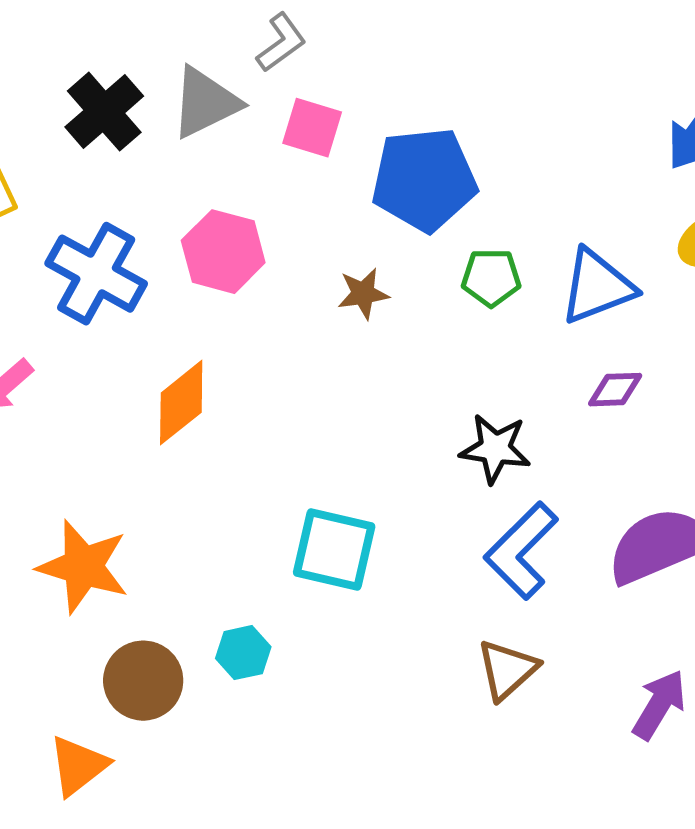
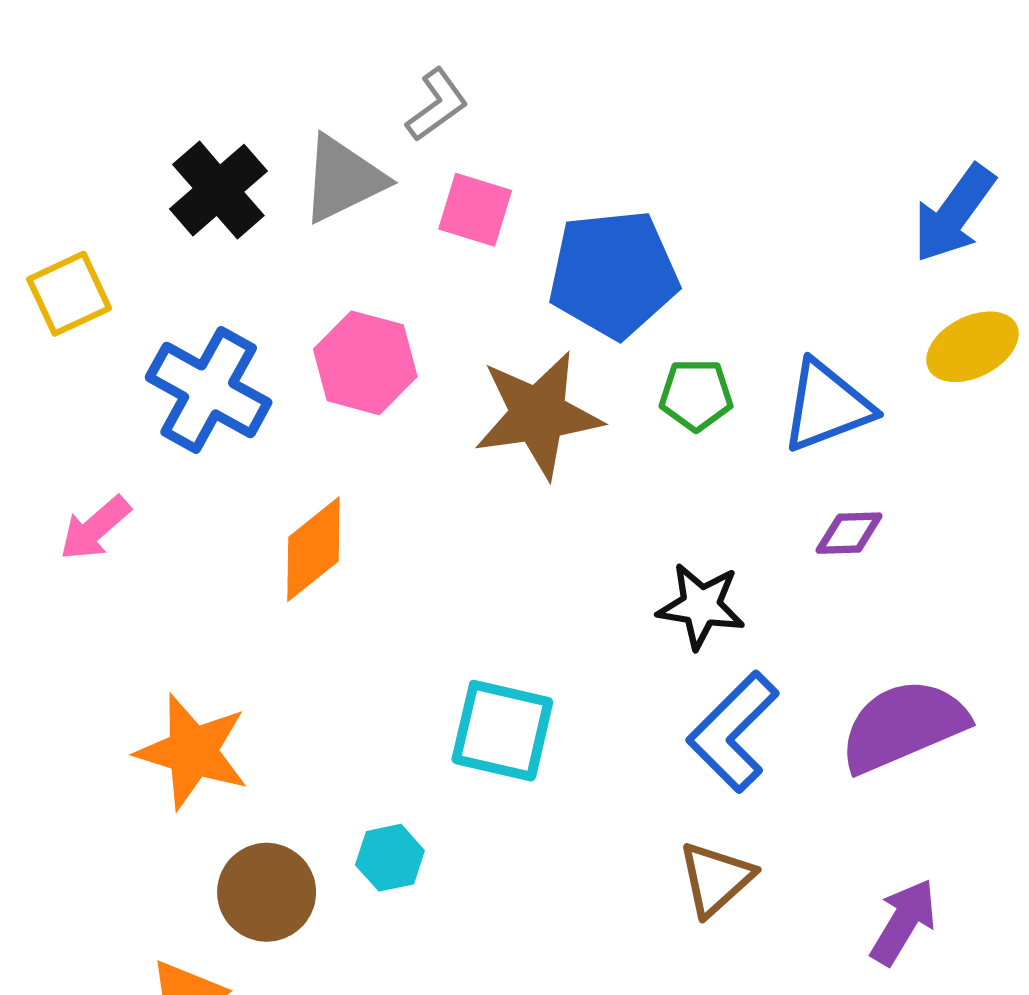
brown star: (363, 294) -> (538, 415), size x2.0

